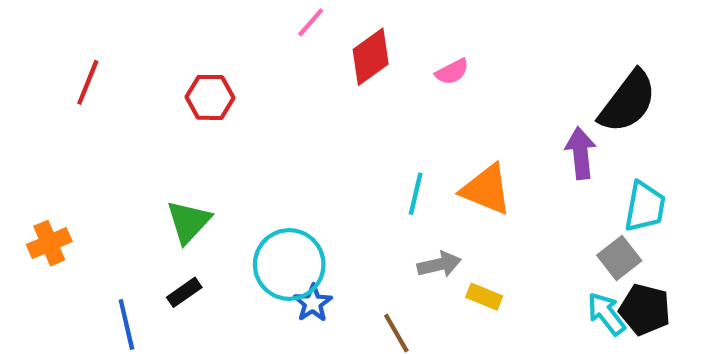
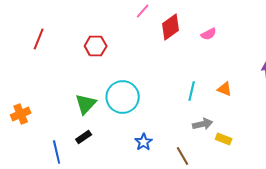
orange triangle: (486, 190) -> (225, 89), size x0.6
cyan circle: (289, 264) -> (123, 97), moved

